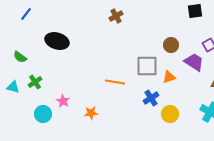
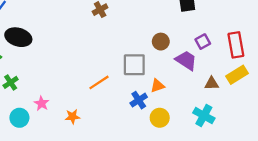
black ellipse: (57, 41) -> (18, 37), moved
orange triangle: (169, 77) -> (157, 86), moved
orange line: (115, 82) -> (99, 82), turned -42

